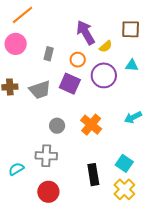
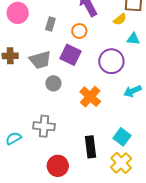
yellow semicircle: (106, 46) -> (120, 19), moved
purple circle: (104, 75) -> (111, 61), moved
gray circle: (57, 126) -> (53, 83), moved
red circle: (48, 192) -> (58, 166), moved

